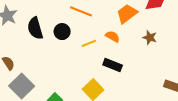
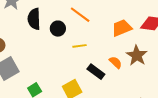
orange semicircle: (112, 36) -> (115, 62), moved
brown star: (150, 37) -> (137, 55), size x1.5

